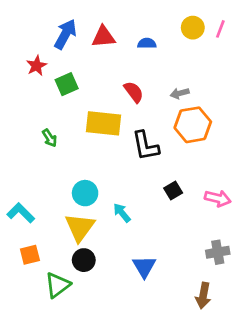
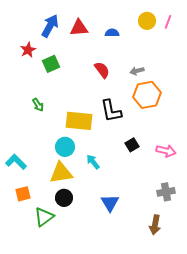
yellow rectangle: (103, 123) -> (79, 121), moved
yellow triangle: (80, 227) -> (61, 173), turned 45

